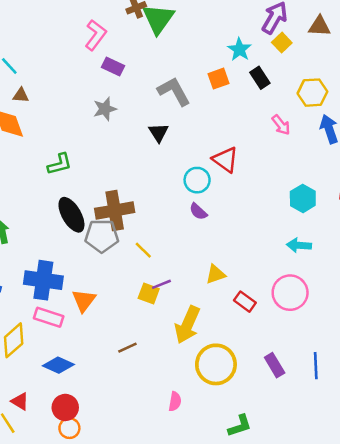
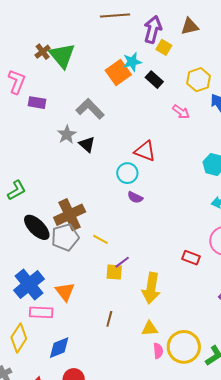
cyan star: (239, 49) -> (132, 62), turned -30
orange square: (219, 79) -> (118, 72), moved, size x1.4
gray star: (105, 109) -> (67, 134), moved
yellow triangle: (216, 274) -> (150, 329), moved, turned 30
blue cross: (43, 280) -> (29, 285), turned -32
brown line: (127, 348) -> (109, 319), turned -35
yellow circle: (216, 364) -> (184, 347), moved
blue diamond: (58, 365) -> (59, 348), turned -30

